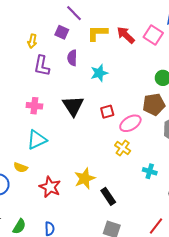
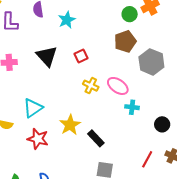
pink ellipse: (130, 123) -> (118, 86), moved, turned 75
cyan triangle: (37, 140) -> (33, 108), moved
yellow cross: (123, 148) -> (91, 86), moved

